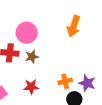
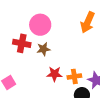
red star: (31, 87) -> (54, 74), moved

